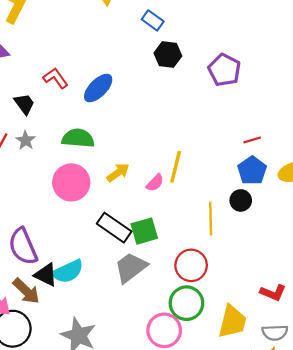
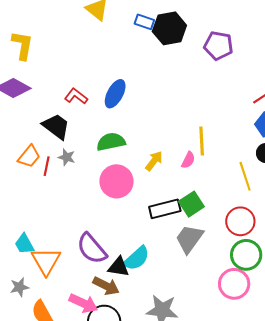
black hexagon: (168, 55) -> (169, 28), moved, size x1.4
black trapezoid: (24, 104) -> (56, 126), size x1.4
black rectangle: (114, 228) -> (165, 209), turned -32

